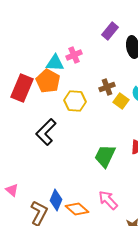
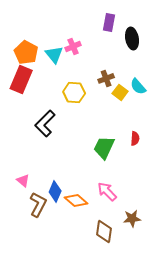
purple rectangle: (110, 31) -> (109, 22), turned -30
cyan triangle: (55, 63) -> (54, 54), turned 48
orange pentagon: (48, 81) -> (26, 52), moved
pink triangle: (12, 190) -> (23, 180), moved

